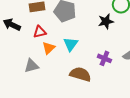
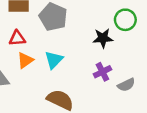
purple cross: (104, 58) -> (102, 72), moved, turned 32

